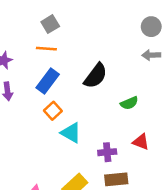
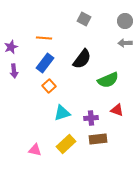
gray square: (50, 24) -> (84, 19), moved, turned -32
green semicircle: (129, 103) -> (108, 80), size x1.5
cyan triangle: (71, 133) -> (62, 113), moved, turned -48

